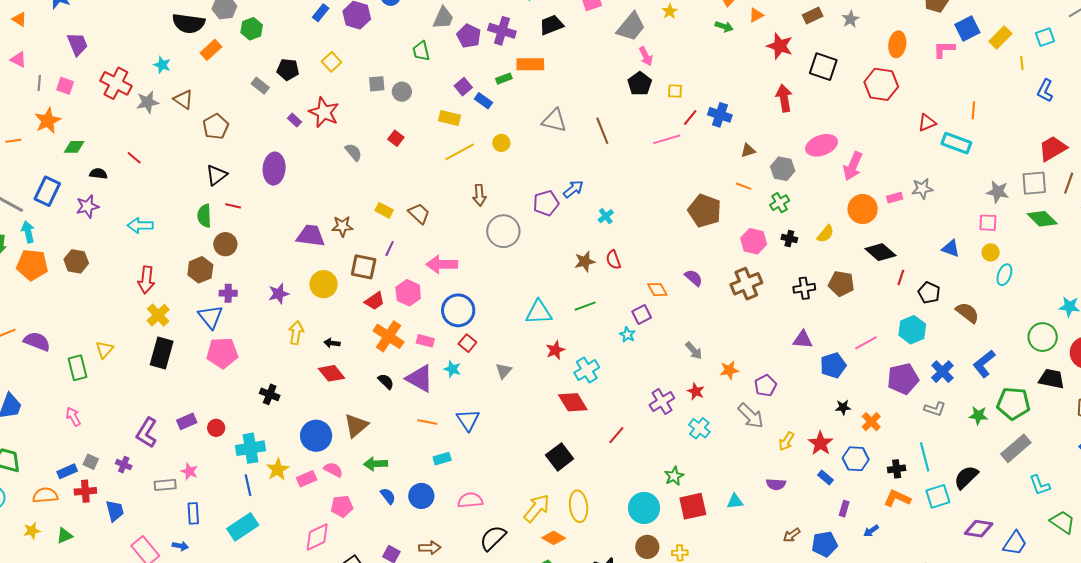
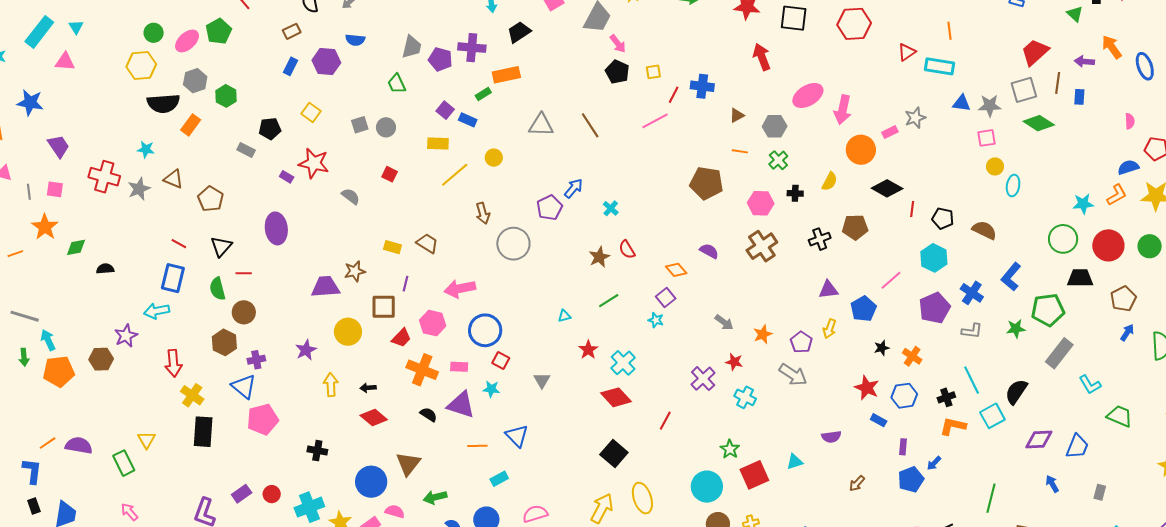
red line: (134, 158) -> (179, 244), moved
blue rectangle: (47, 191) -> (173, 278), moved
purple star: (87, 206) -> (126, 336), moved
blue triangle: (951, 248) -> (962, 103), moved
cyan triangle: (539, 312) -> (564, 316), size x0.5
yellow arrow: (786, 441) -> (830, 329), moved
blue pentagon: (825, 544) -> (911, 479), moved

